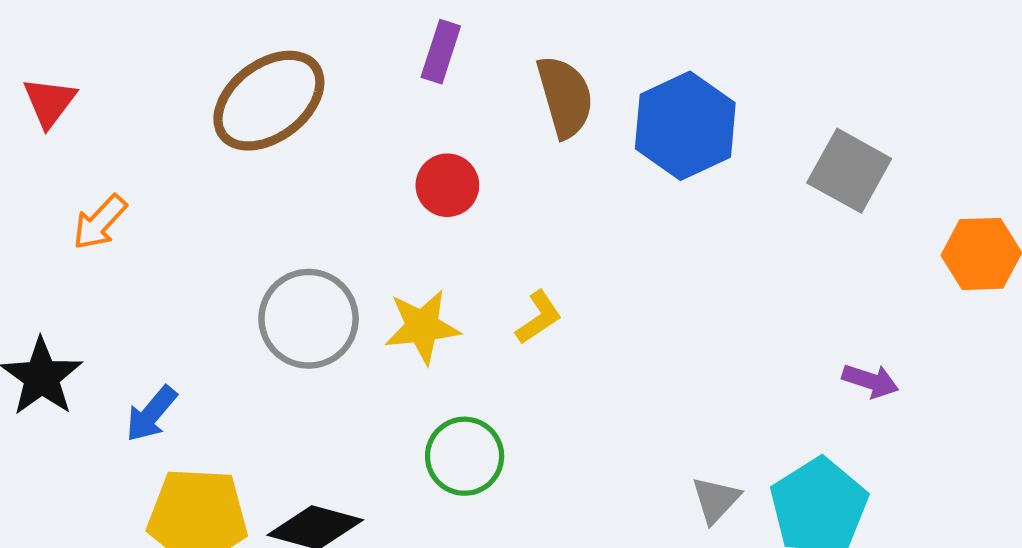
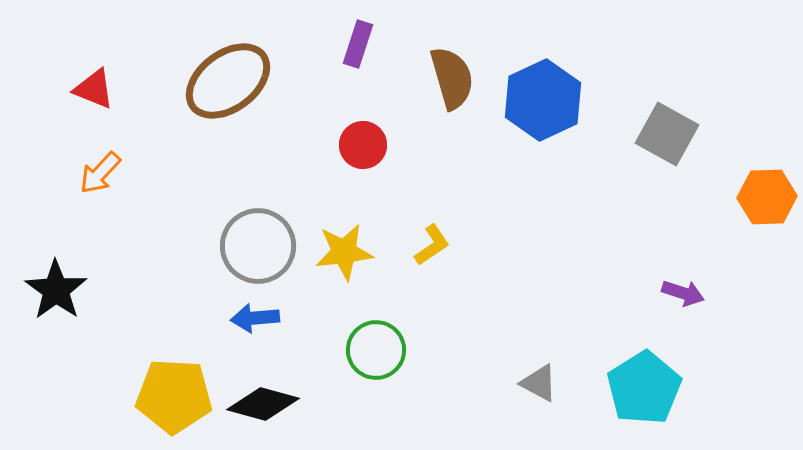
red triangle: (50, 102) -> (94, 89), moved, turned -45
blue arrow: (151, 414) -> (255, 318), moved, turned 45
gray triangle: (716, 500) -> (539, 383), moved, turned -45

